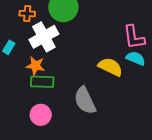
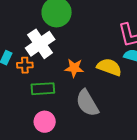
orange cross: (27, 14) -> (25, 65), moved
orange star: (35, 66) -> (74, 68), moved

